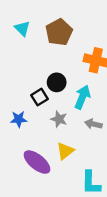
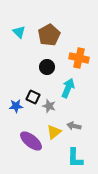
black circle: (57, 82) -> (47, 67), moved
black square: (39, 97) -> (33, 97), moved, turned -32
gray arrow: (93, 124) -> (74, 126), moved

